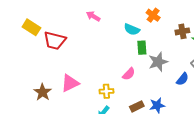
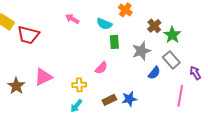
pink arrow: (93, 16) -> (72, 19), moved
brown cross: (182, 31) -> (154, 26), turned -32
gray star: (158, 62) -> (141, 51), moved

